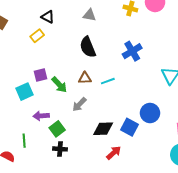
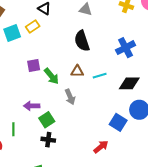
cyan square: (24, 92) -> (12, 33), moved
gray arrow: (79, 104) -> (70, 97), turned -70
black diamond: (103, 129) -> (129, 83), moved

